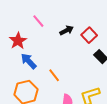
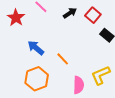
red star: (18, 41) -> (16, 18), moved

